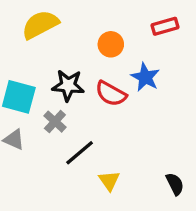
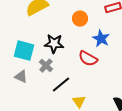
red semicircle: (111, 94) -> (88, 59), moved

